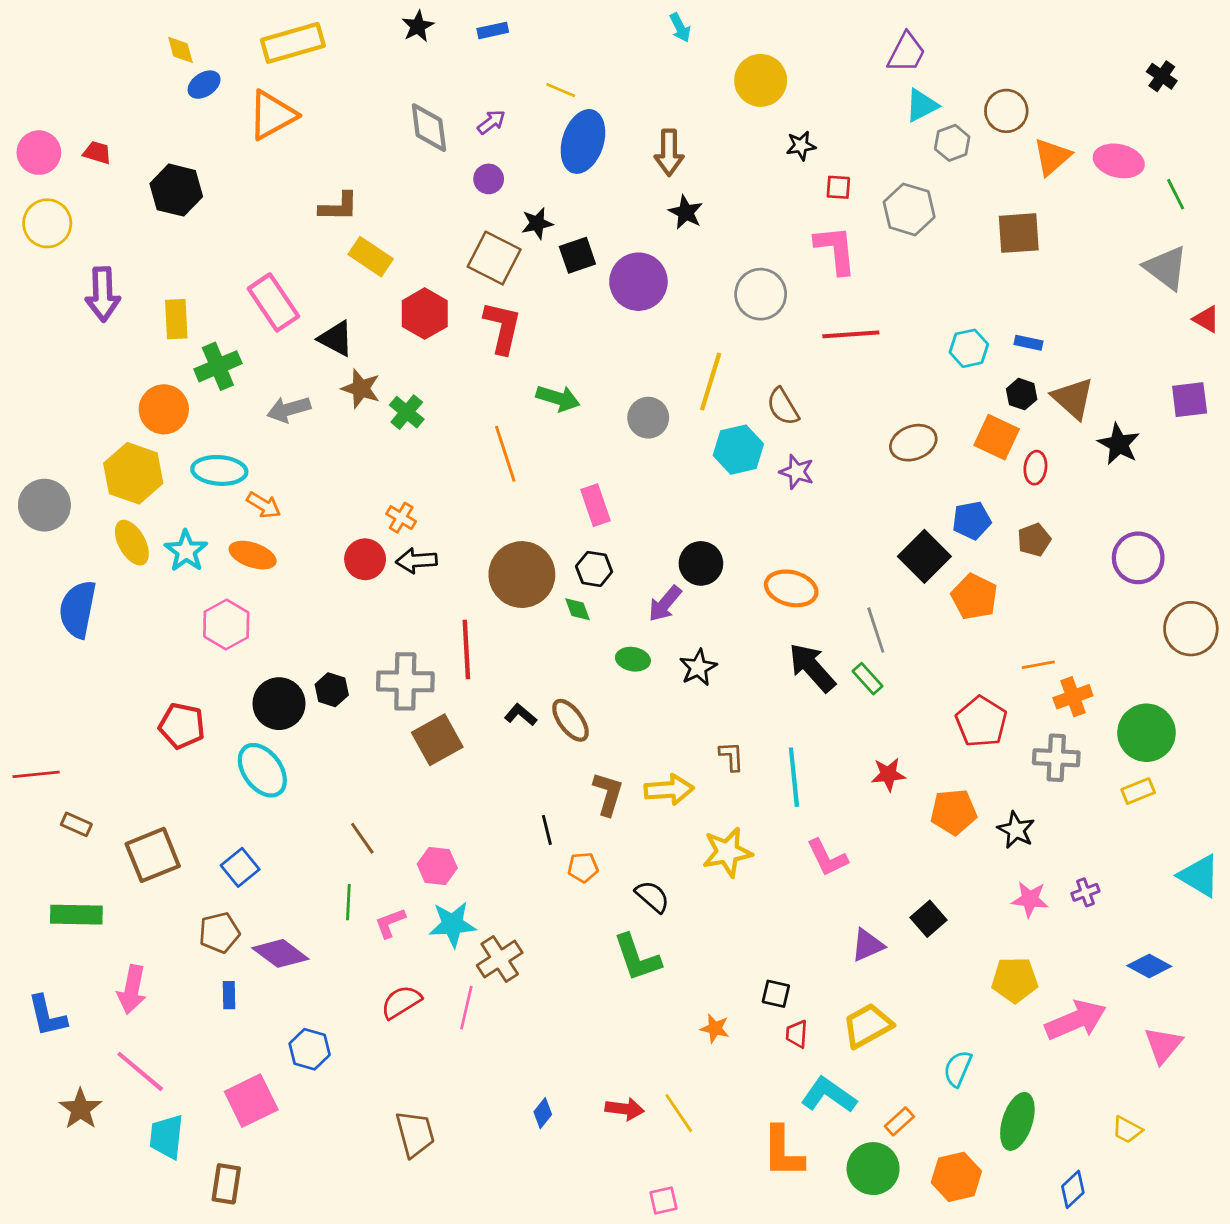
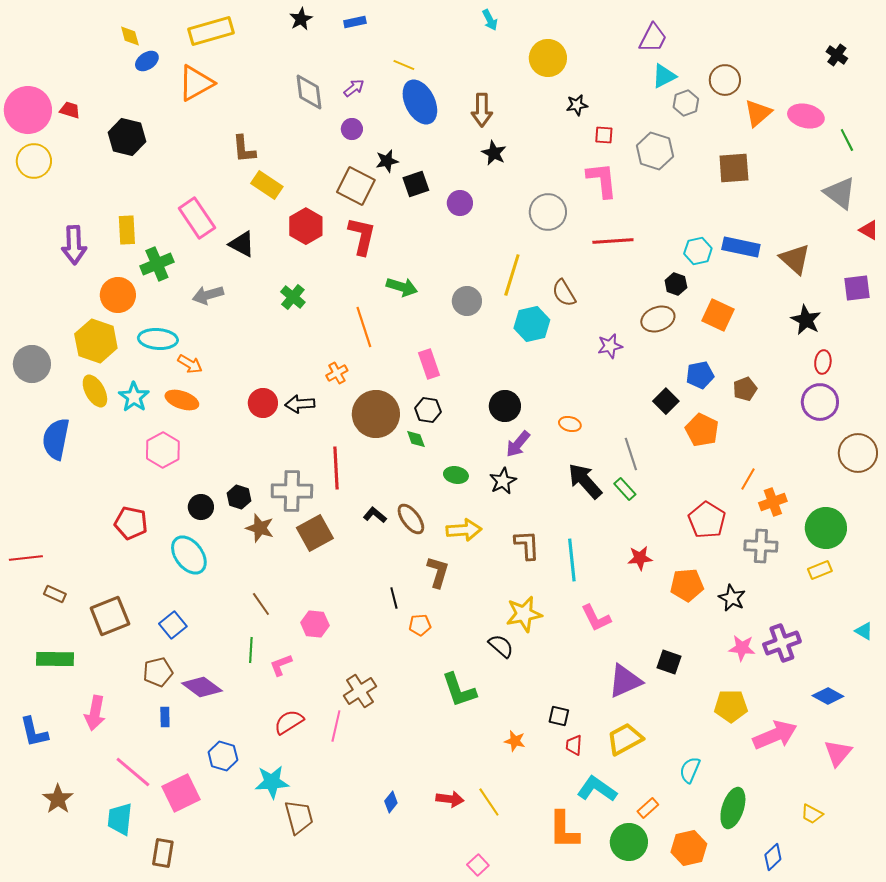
blue ellipse: (583, 141) -> (420, 102), turned -45
pink circle: (39, 153) -> (28, 110), size x1.5
brown L-shape: (339, 207) -> (244, 149), turned 84
purple circle: (638, 282) -> (460, 203), size x0.6
purple arrow: (103, 294) -> (74, 245), moved
blue rectangle: (1029, 343) -> (741, 247), size x1.8
brown star: (361, 389) -> (260, 528), moved
black hexagon: (1022, 394) -> (676, 284), moved
brown triangle: (1073, 398) -> (795, 259), moved
red ellipse: (1035, 468) -> (823, 362), moved
purple star: (797, 472) -> (610, 346), moved, turned -30
orange cross: (401, 518) -> (337, 373), moved, turned 30
black square: (924, 556) -> (666, 401), size x0.7
orange ellipse: (791, 588) -> (570, 424), size x0.6
purple arrow: (665, 604) -> (518, 444), moved
orange line: (1038, 665) -> (748, 479), turned -50
black circle: (279, 704) -> (201, 507), size x0.7
brown L-shape: (731, 756) -> (527, 545), size x1.4
yellow arrow: (669, 790) -> (464, 530), moved
cyan triangle: (1199, 876) -> (864, 631), size x0.6
purple cross: (1085, 892) -> (782, 643), size x1.8
black semicircle: (652, 897) -> (501, 646), moved
black square: (929, 919) -> (669, 662), turned -30
cyan star: (452, 924) -> (272, 782), moved
purple triangle: (868, 945) -> (625, 681), size x1.4
pink line: (140, 1071) -> (133, 772), moved
pink square: (663, 1201) -> (478, 865), turned -30

